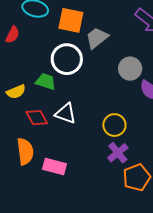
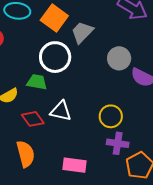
orange square: (71, 20) -> (54, 18), turned 32
purple cross: (118, 153) -> (118, 143), turned -35
pink rectangle: (54, 166) -> (74, 165), moved

